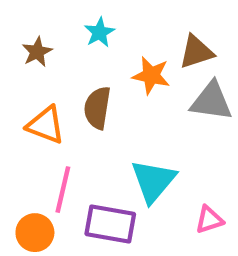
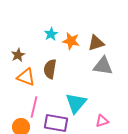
brown star: (37, 52) -> (18, 55), moved
orange star: (151, 75) -> (71, 41), moved

